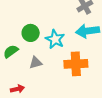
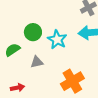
orange cross: (76, 64) -> (72, 81), moved, turned -30

